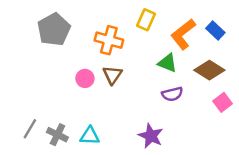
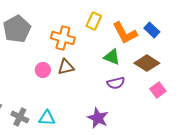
orange L-shape: (183, 34) -> (125, 33), turned -80
brown triangle: (112, 75) -> (66, 67), turned 42

